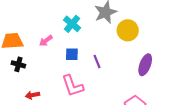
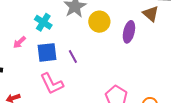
blue square: (72, 54) -> (47, 52), size x1.5
purple ellipse: (145, 65) -> (129, 32), moved

